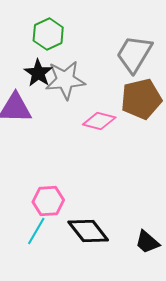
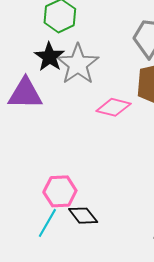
gray star: (65, 80) -> (78, 64), turned -30
black diamond: (88, 231) -> (83, 216), moved, size x0.7

